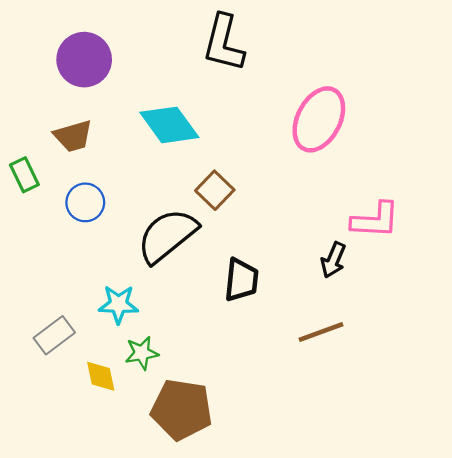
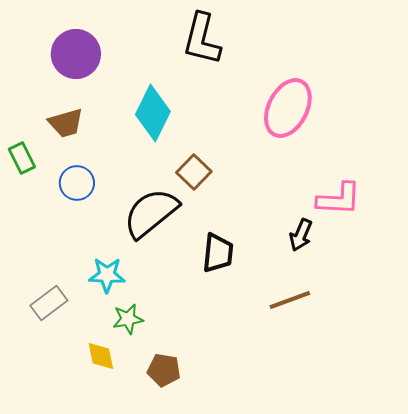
cyan diamond: (169, 125) -> (153, 113), turned 62
yellow diamond: (101, 376) -> (101, 356), moved
brown pentagon: (182, 409) -> (164, 370), size x0.6

